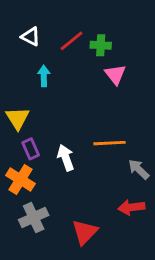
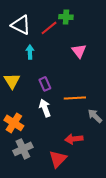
white triangle: (31, 36) -> (21, 25), size x1.5
green cross: (101, 45) -> (66, 17), moved
purple rectangle: (31, 149) -> (45, 84), moved
red arrow: (131, 207) -> (74, 139), moved

